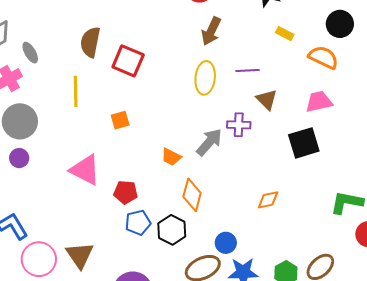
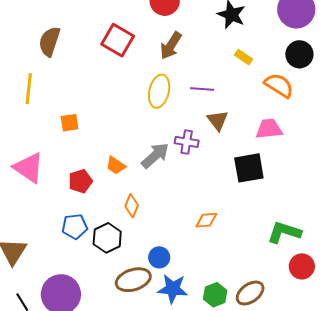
red square: (128, 61) -> (118, 40), moved
red pentagon: (126, 192) -> (80, 181), moved, turned -30
orange diamond: (192, 195) -> (132, 206), size x0.7

